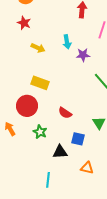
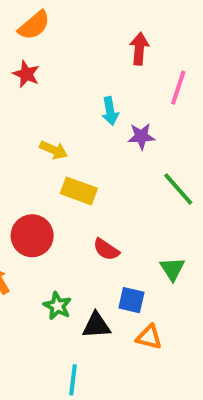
yellow arrow: (38, 48) -> (54, 150), moved
yellow rectangle: (40, 83) -> (79, 191), moved
green star: (40, 132) -> (57, 306), moved
orange triangle: (87, 168) -> (149, 337), moved

